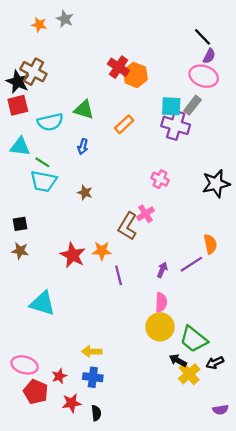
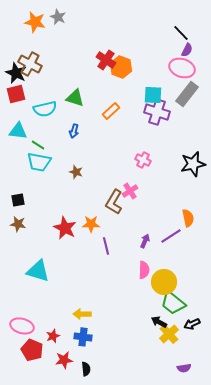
orange star: (39, 25) -> (35, 22), size x1.5
gray rectangle: (192, 105) -> (187, 94), moved, size x1.4
yellow circle: (160, 327) -> (164, 282), moved
purple semicircle: (220, 410) -> (184, 368), moved

